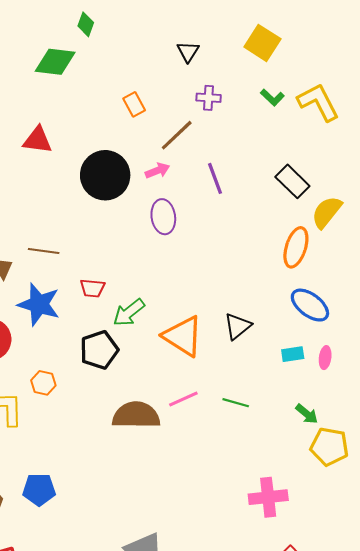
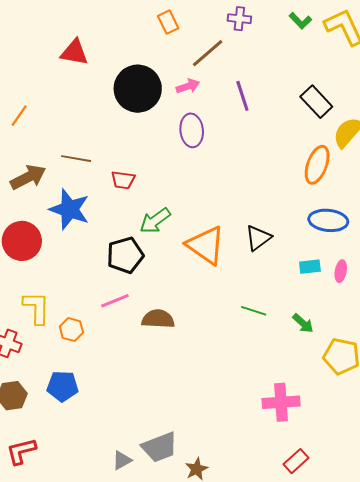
red trapezoid: (92, 288) -> (123, 180), moved
blue ellipse: (310, 305) -> (328, 220), turned -33
orange hexagon: (43, 383) -> (71, 330), moved
pink line: (183, 399) -> (115, 301), moved
green arrow: (307, 414) -> (303, 323), moved
brown semicircle: (136, 415) -> (158, 319), size x0.7

